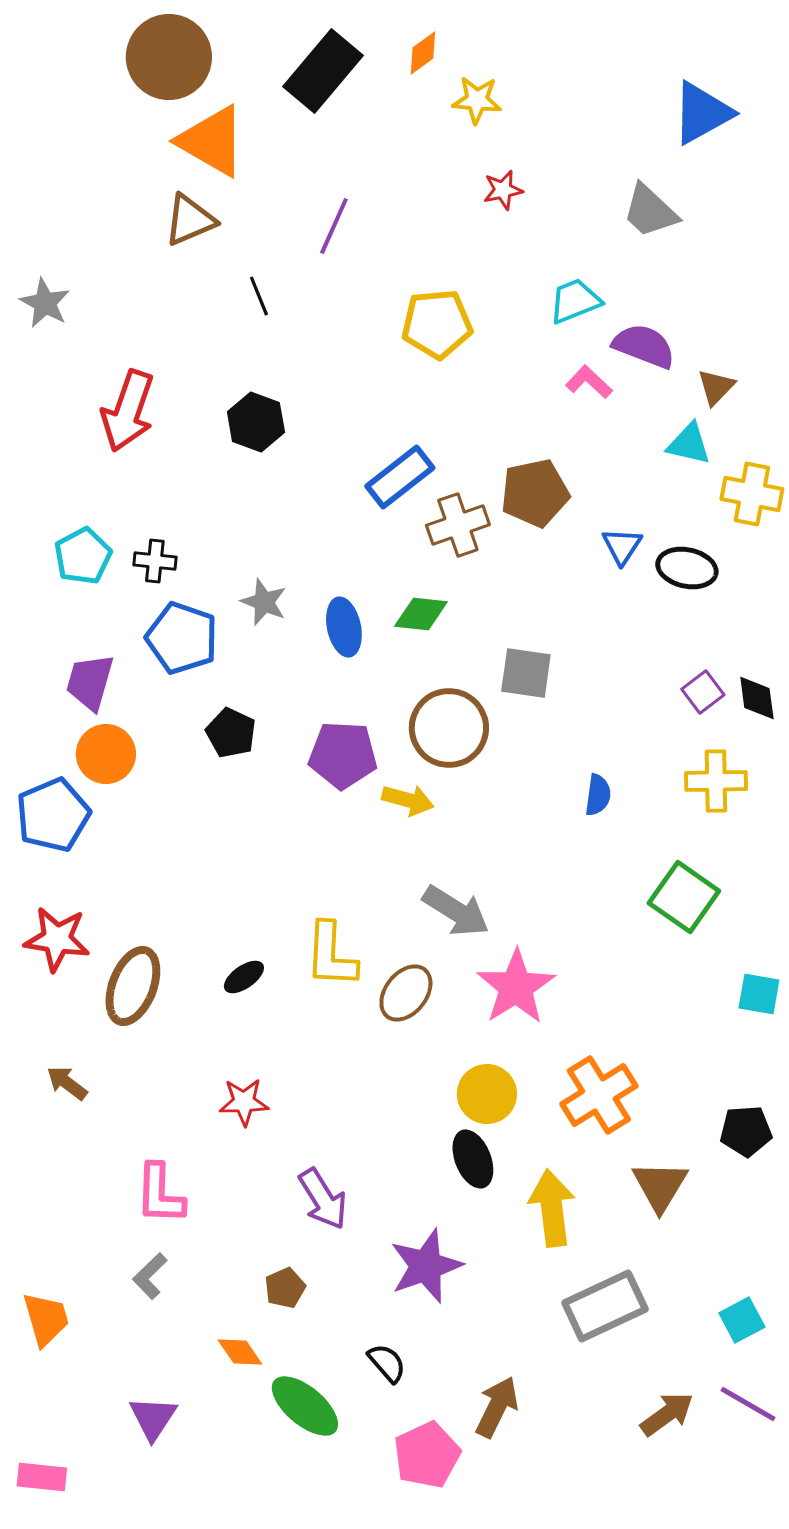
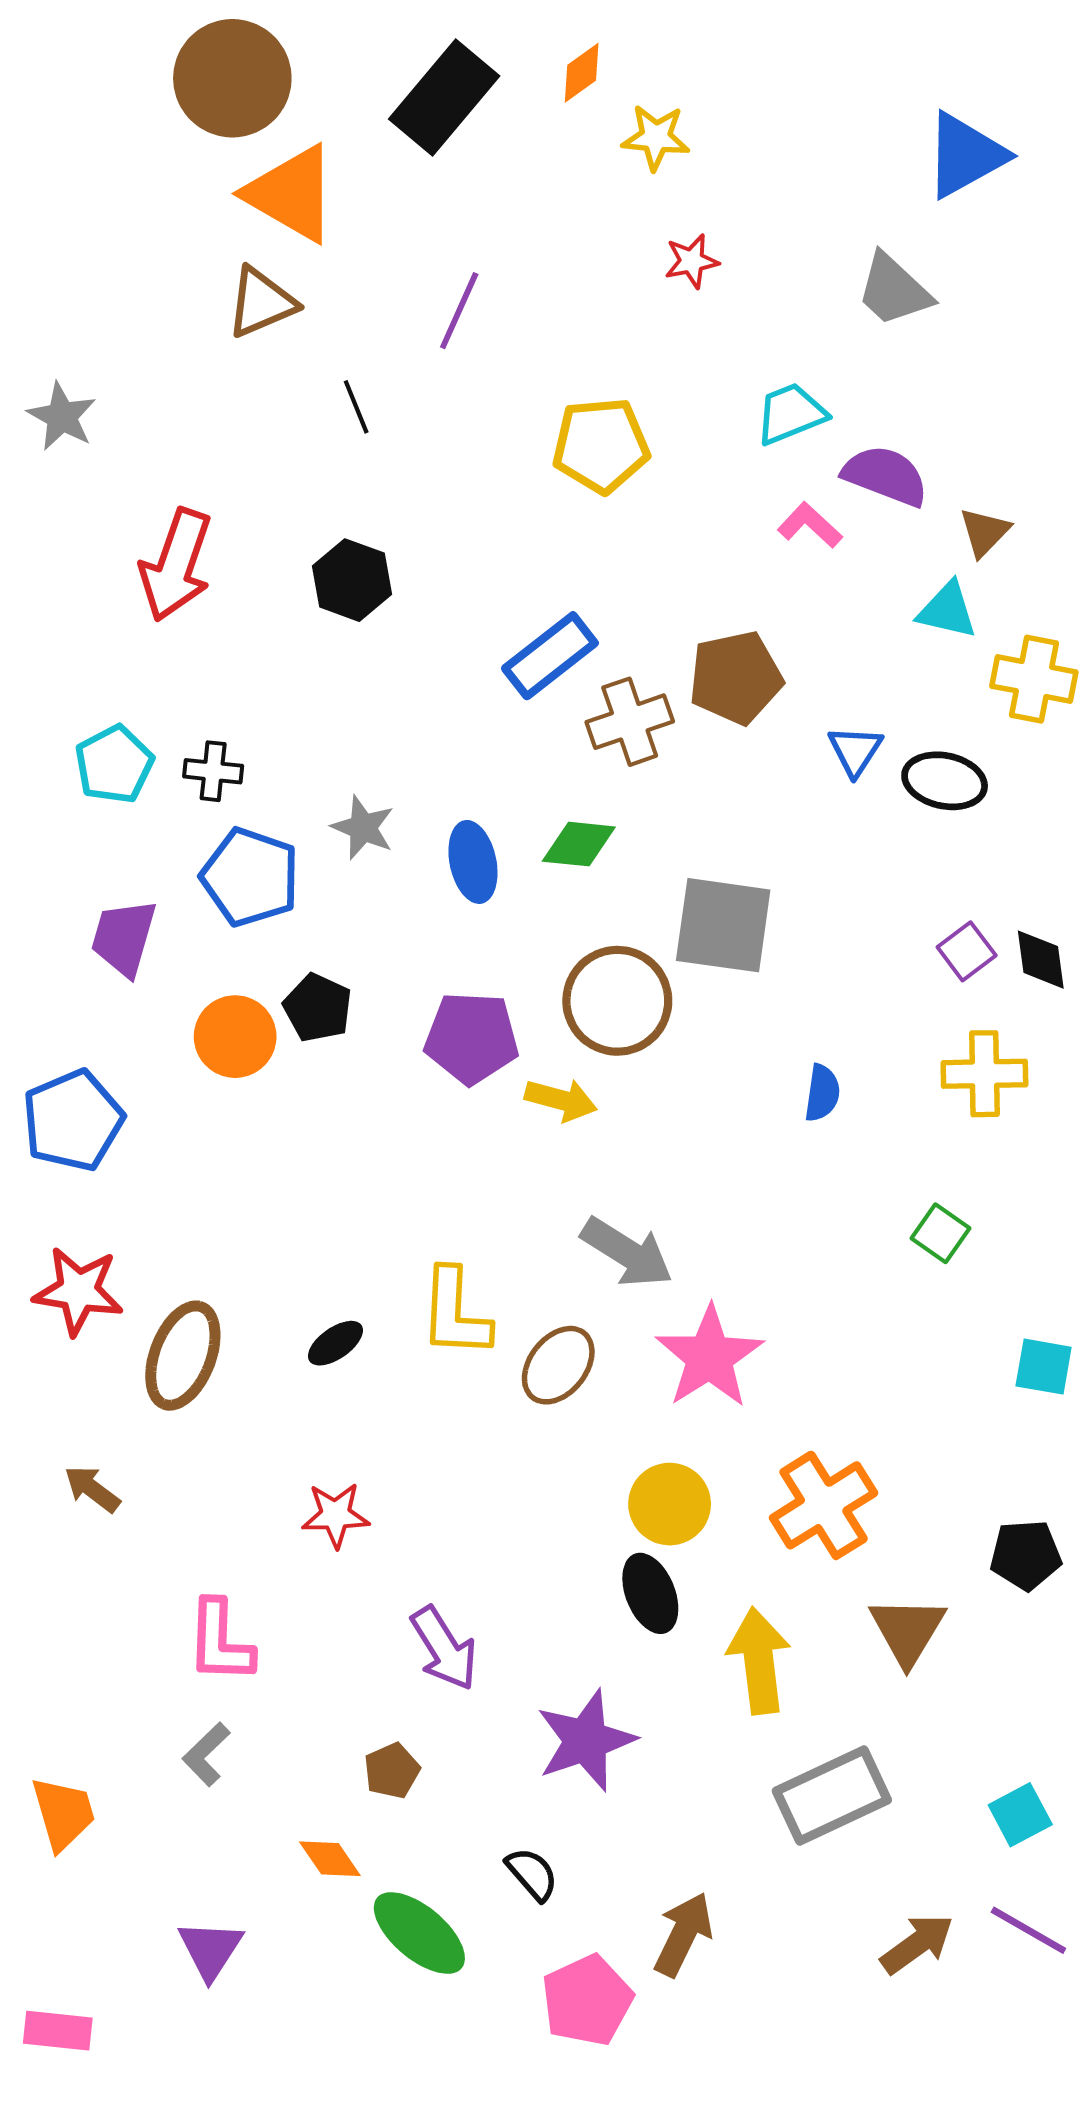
gray square: (526, 673) -> (723, 925), size x1.4
orange circle: (106, 754) -> (235, 1037), moved
green square: (684, 897) -> (940, 1233), size x0.6

